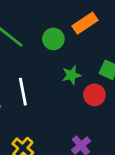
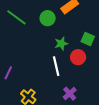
white line: (23, 92) -> (56, 66), moved

